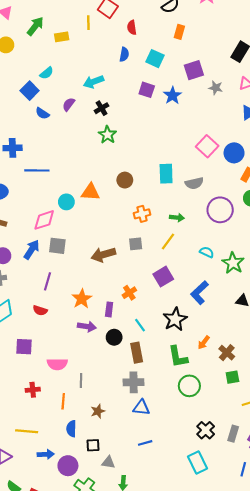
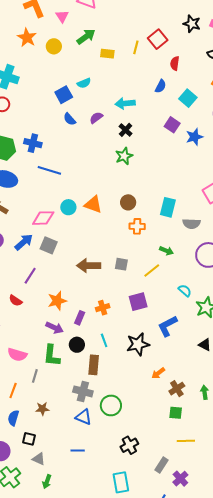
black cross: (102, 108) -> (126, 130), turned -32
orange cross: (142, 214) -> (137, 226), moved
green L-shape: (178, 357) -> (52, 356), moved
green circle: (189, 386) -> (111, 405), moved
black cross: (206, 430) -> (129, 445), moved

